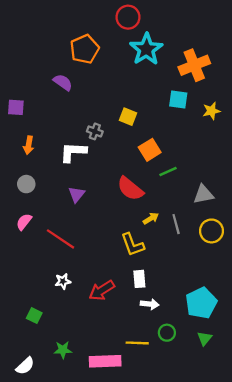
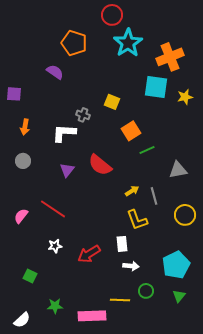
orange pentagon: (85, 49) -> (74, 43), turned -30
cyan square: (178, 99) -> (156, 87), size x1.4
red semicircle: (130, 189) -> (100, 165), moved
pink semicircle: (24, 222) -> (21, 216), moved
yellow circle: (211, 231) -> (185, 215), moved
yellow L-shape: (133, 245) -> (137, 220), moved

